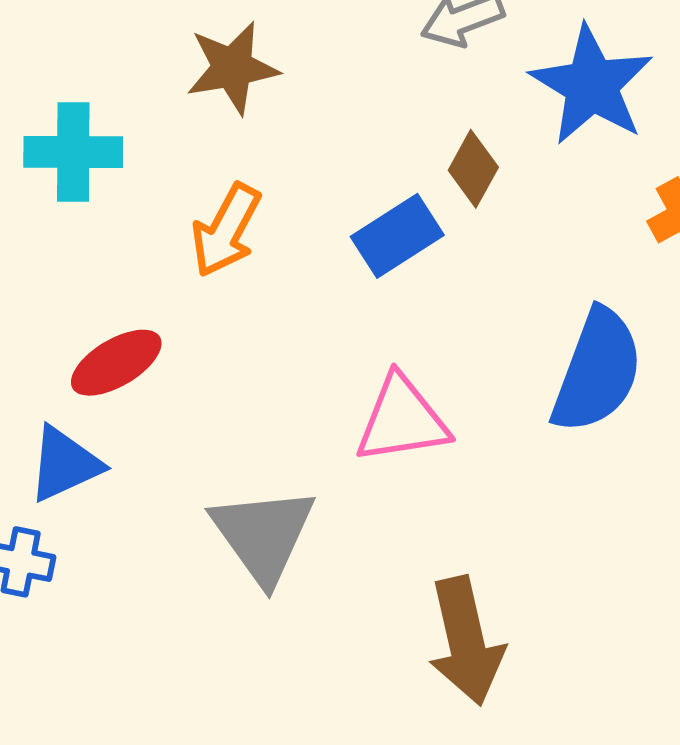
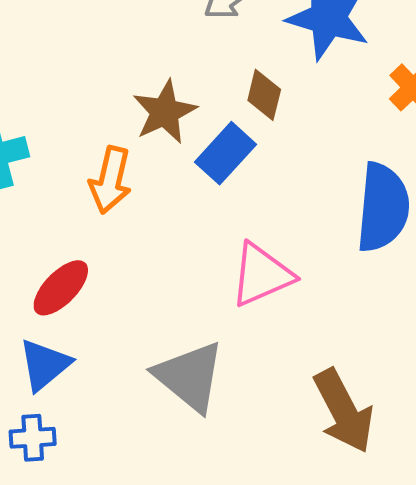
brown star: (232, 68) -> (165, 112), moved

